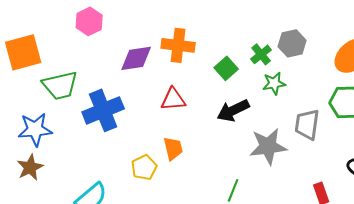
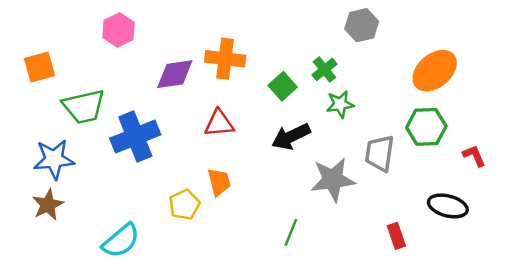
gray hexagon: (292, 43) -> (362, 25), moved
orange square: (23, 52) -> (40, 67), size x0.7

